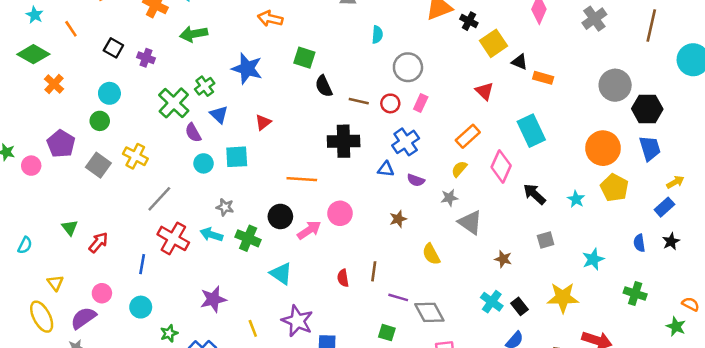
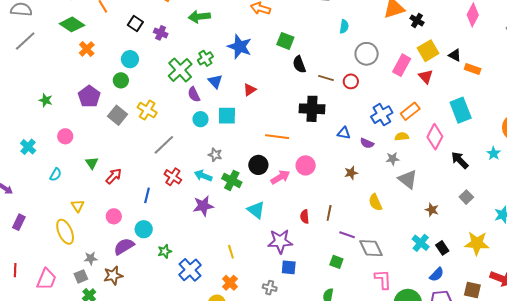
yellow square: (494, 43) -> (428, 51), moved
pink rectangle: (421, 103) -> (402, 65), moved, size x1.5
blue cross: (406, 142) -> (382, 115), moved
pink circle: (31, 166) -> (65, 136), moved
yellow semicircle: (459, 169) -> (402, 137), turned 40
cyan star: (576, 199) -> (494, 153), moved
red cross: (173, 238) -> (173, 177), size x0.7
gray square: (546, 240) -> (466, 197), turned -32
purple star: (213, 299) -> (203, 206), moved
purple semicircle: (83, 318) -> (124, 246), moved
purple star: (297, 321) -> (280, 241), moved, turned -30

